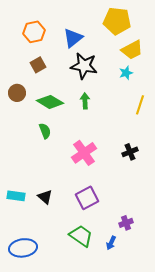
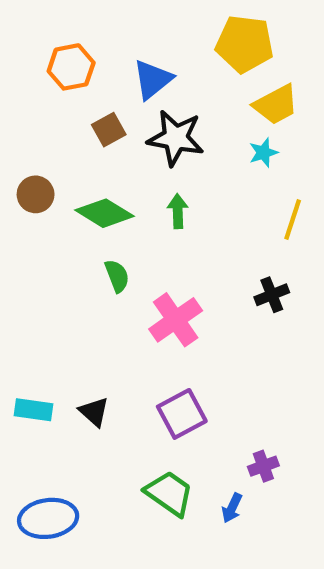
brown square: (38, 65) -> (109, 130), moved
green semicircle: (45, 131) -> (117, 276), moved
black cross: (130, 152) -> (272, 295), moved

